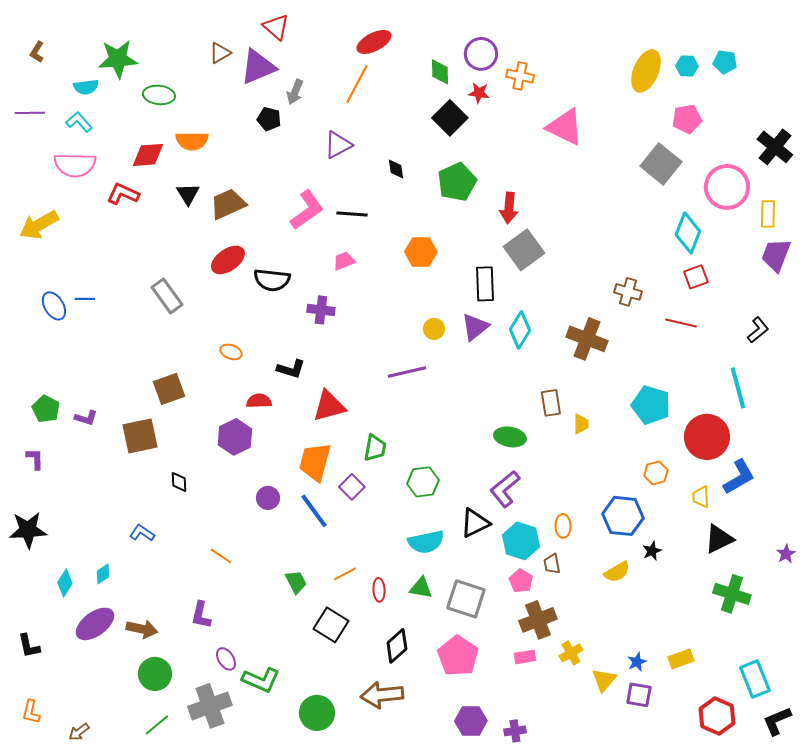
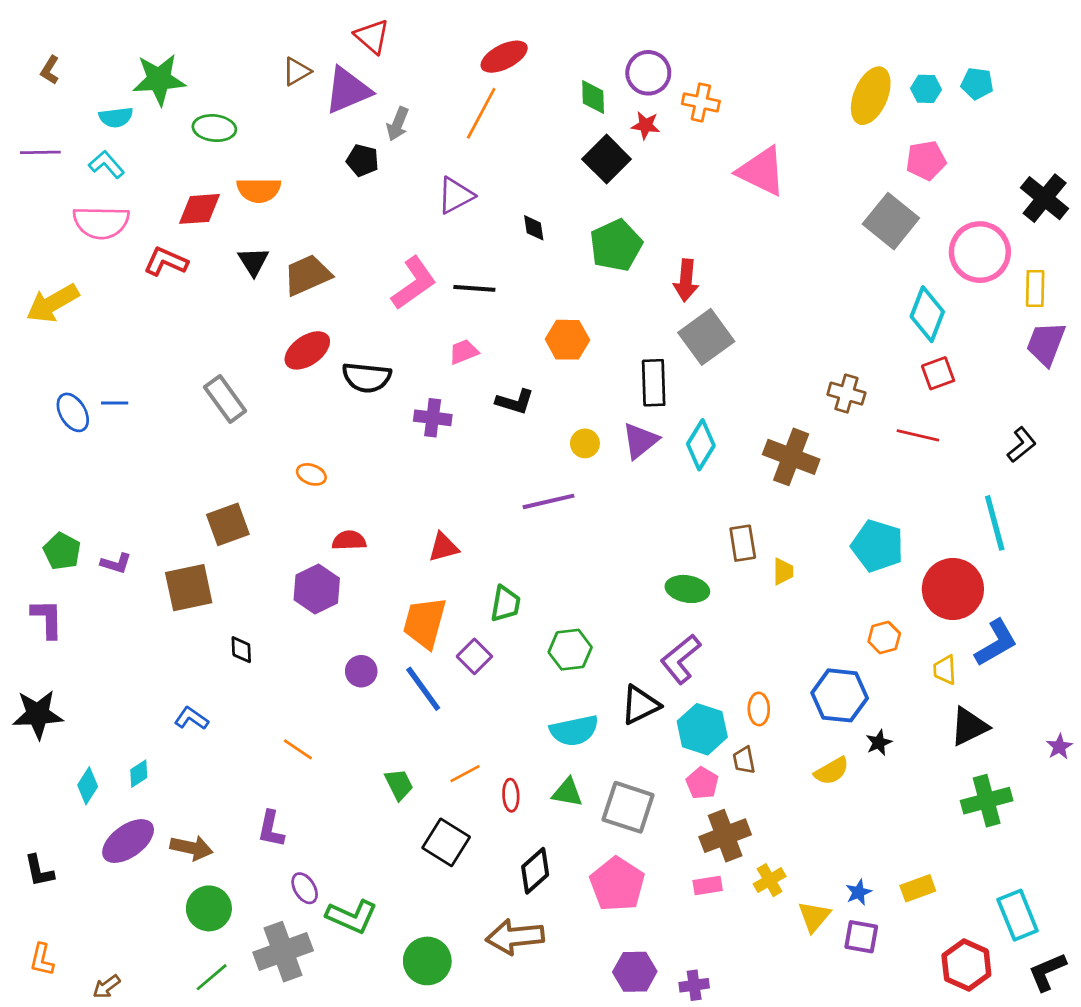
black L-shape: (291, 369) -> (515, 402), moved
red triangle: (329, 406) -> (443, 547), size x0.7
purple L-shape: (35, 459) -> (47, 619), size x1.4
green cross: (732, 594) -> (987, 801), turned -33

